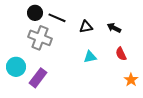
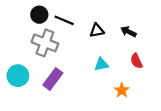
purple rectangle: (38, 78) -> (53, 79), moved
orange star: (131, 80) -> (122, 90), moved

